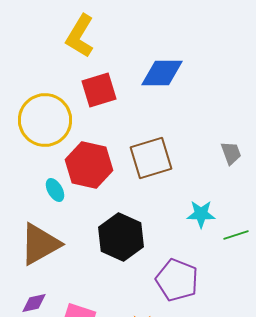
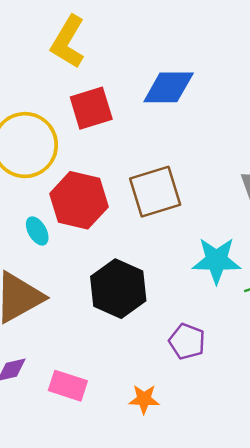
cyan star: (201, 214) -> (216, 260), size x1.4
purple pentagon: (177, 280) -> (187, 341), size x0.7

